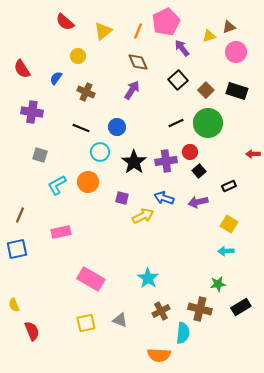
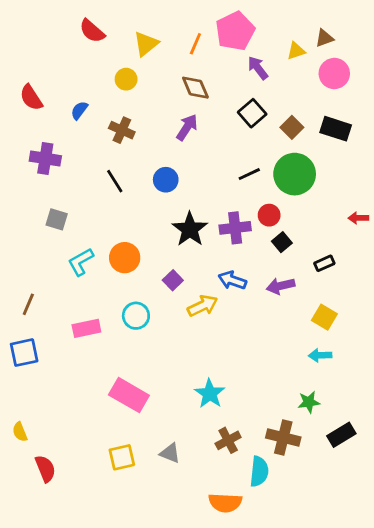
yellow circle: (78, 56) -> (126, 79), moved
black line: (81, 128) -> (115, 181), turned 36
cyan circle: (100, 152) -> (136, 316), moved
purple square: (122, 198) -> (173, 280), turned 32

